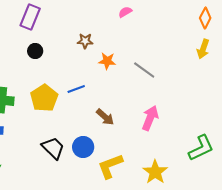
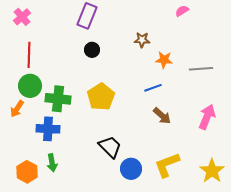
gray line: (144, 70) -> (201, 69), turned -40
blue line: (76, 89) -> (153, 88), moved
blue circle: (83, 147) -> (131, 169), moved

